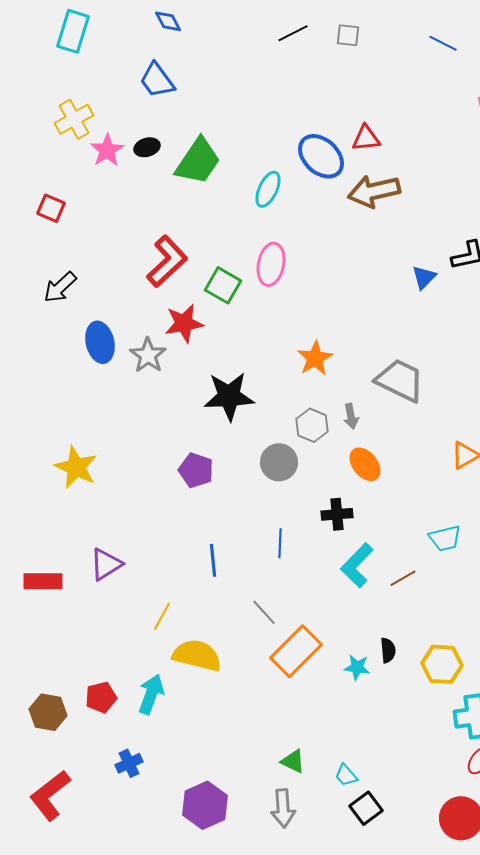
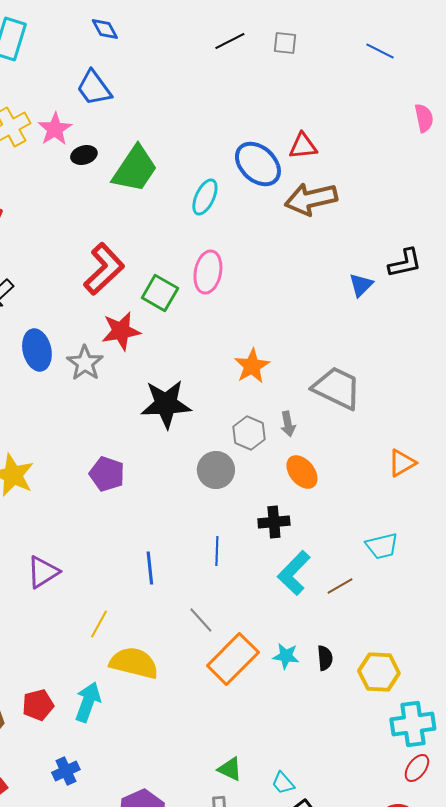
pink star: (107, 150) -> (55, 129), moved
purple pentagon: (196, 470) -> (107, 474), moved
cyan star: (357, 667) -> (286, 656), moved

